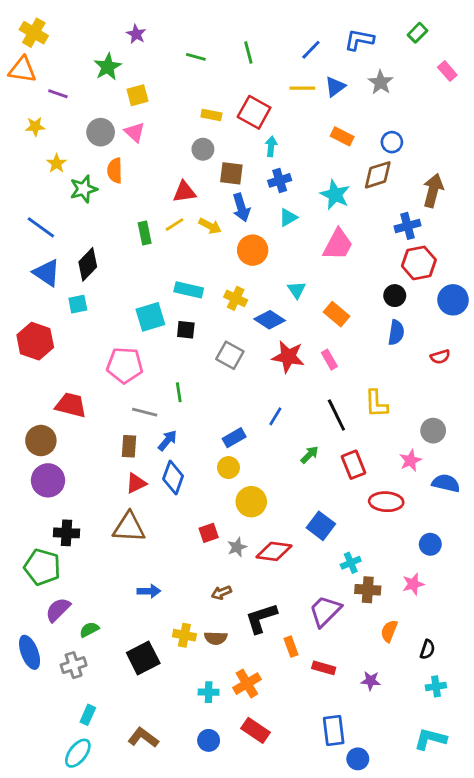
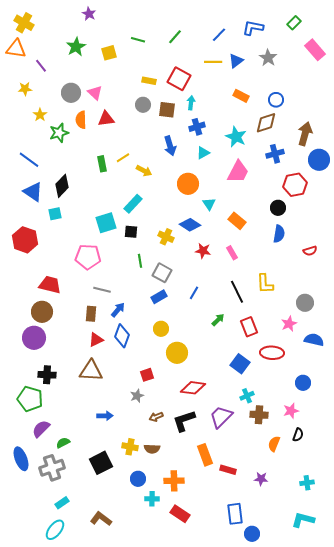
purple star: (136, 34) -> (89, 14), moved
green line: (248, 53) -> (175, 37), turned 56
pink rectangle: (447, 71) -> (315, 50), size x1.5
purple line: (58, 94) -> (41, 66), turned 32
yellow square: (138, 95) -> (109, 53), moved
brown square: (231, 173) -> (167, 110), moved
red triangle: (184, 192) -> (106, 119), moved
yellow arrow: (210, 226) -> (144, 171), moved
blue cross: (408, 226) -> (275, 154), moved
orange circle: (253, 250) -> (188, 184), moved
cyan rectangle: (189, 290) -> (133, 204), turned -60
yellow cross: (236, 298) -> (166, 237), moved
blue circle: (453, 300) -> (319, 160), moved
gray square: (230, 355) -> (162, 273), moved
red star: (288, 357) -> (203, 251), size x0.7
green line: (179, 392) -> (140, 261), moved
blue rectangle: (234, 438) -> (159, 297), moved
brown circle: (41, 441) -> (42, 312), moved
blue square: (321, 526) -> (240, 364), moved
gray star: (237, 547) -> (137, 396), moved
purple trapezoid: (325, 611) -> (221, 417), moved
black L-shape: (261, 618) -> (184, 421), moved
orange rectangle: (291, 647) -> (205, 455), size x1.5
black semicircle: (427, 649) -> (298, 435), moved
gray cross: (74, 665) -> (52, 468), size x1.4
orange cross: (247, 684) -> (174, 481), turned 30
cyan cross: (209, 692) -> (152, 499), moved
cyan rectangle: (88, 715) -> (62, 503), turned 32
blue circle: (209, 740) -> (138, 479), moved

